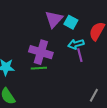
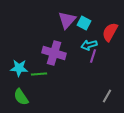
purple line: (80, 55) -> (93, 56), turned 32
green line: (39, 68) -> (39, 74), moved

